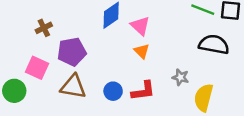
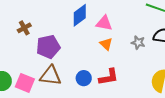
pink triangle: (140, 26) -> (104, 23), turned -30
pink square: (37, 68) -> (25, 83), moved
gray star: (180, 77) -> (138, 43), moved

